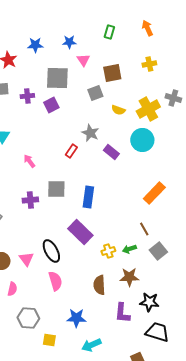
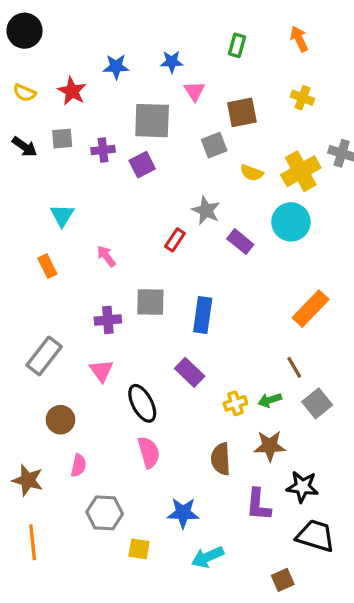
yellow cross: (149, 64) -> (302, 98), turned 32
purple rectangle: (80, 232) -> (190, 372), size x0.7
pink triangle: (26, 259) -> (101, 371), moved

